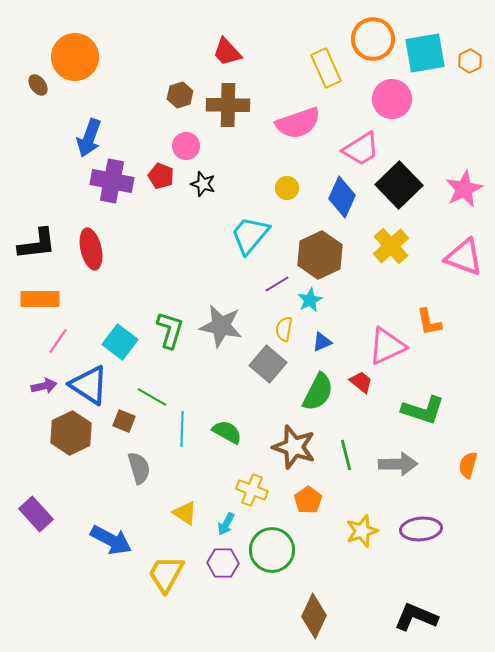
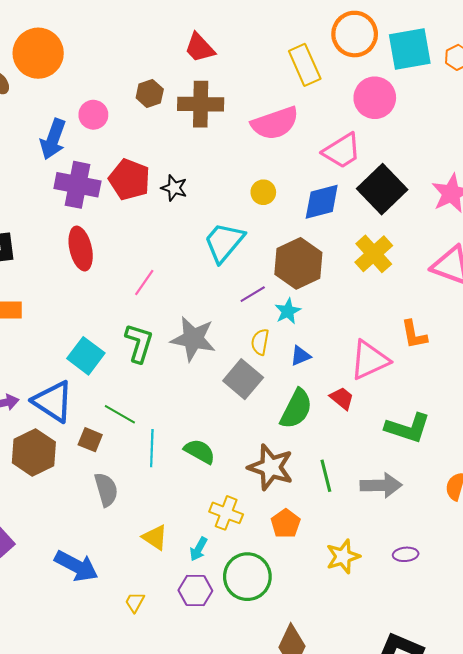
pink circle: (186, 146) -> (93, 115), moved
red pentagon: (161, 176) -> (129, 180), size x1.5
blue diamond: (342, 197) -> (322, 202), turned 51
red ellipse: (91, 249) -> (81, 249), moved
pink line: (58, 341) -> (144, 283), moved
purple ellipse: (421, 529) -> (406, 554), size x0.6
yellow trapezoid: (166, 574) -> (135, 602), size x0.5

